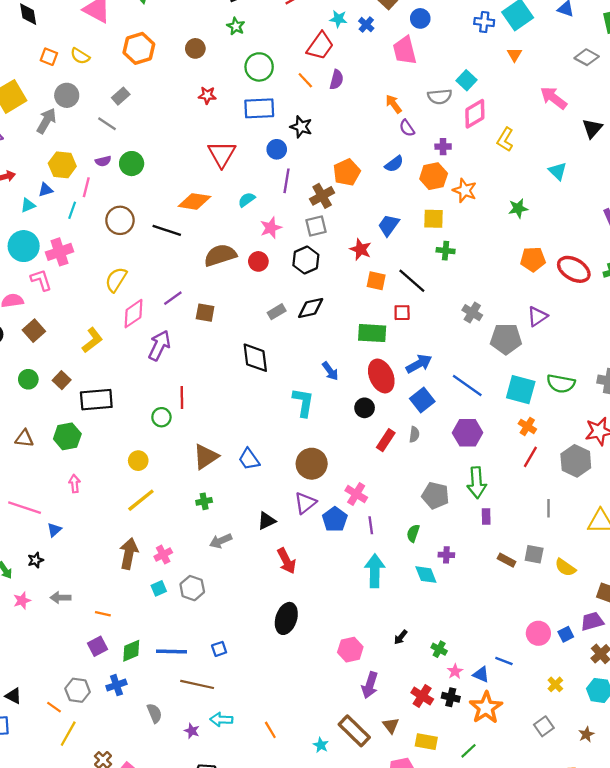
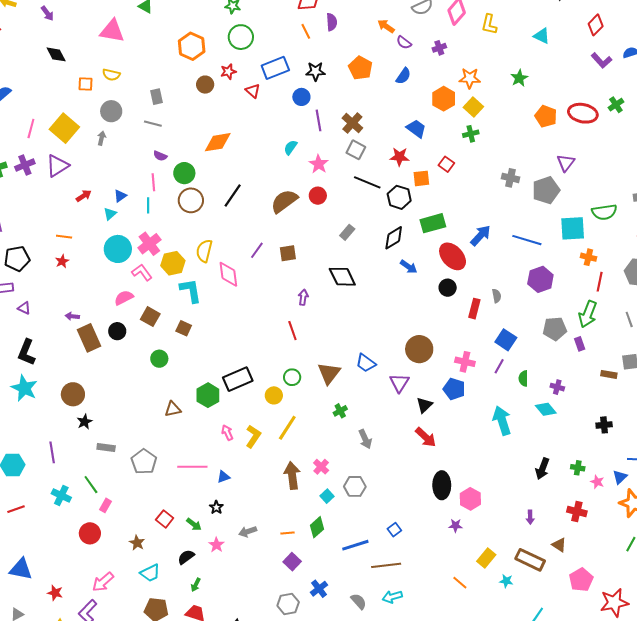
orange hexagon: (139, 48) -> (192, 46), moved
brown circle: (195, 48) -> (205, 85), moved
green circle: (259, 67) -> (241, 37), moved
orange line: (305, 80) -> (306, 31), turned 35
gray rectangle: (121, 96) -> (156, 97), turned -42
gray arrow: (46, 121) -> (101, 138), size x0.6
red triangle: (222, 154) -> (253, 91), moved, size x0.6
purple semicircle: (103, 161) -> (160, 156), turned 56
green circle: (132, 164) -> (184, 173), moved
yellow hexagon: (62, 165) -> (173, 263), moved
orange pentagon: (347, 172) -> (361, 68), moved
orange hexagon: (434, 176) -> (444, 99), moved
orange diamond: (194, 201) -> (218, 142), moved
yellow square: (434, 219) -> (473, 107), moved, turned -30
blue trapezoid: (389, 225) -> (416, 129), turned 110
gray square: (316, 226) -> (356, 150), turned -30
black line: (167, 230) -> (233, 196), turned -55
orange pentagon: (533, 259) -> (546, 116), turned -30
black hexagon: (306, 260) -> (399, 197), moved
black line: (412, 281) -> (367, 182), moved
black diamond: (311, 308) -> (394, 238), moved
red square: (402, 313) -> (446, 164), moved, turned -35
pink diamond: (133, 314) -> (228, 274), turned -44
yellow L-shape: (92, 340) -> (253, 436), moved
purple arrow: (159, 345) -> (303, 297), moved, size x0.6
brown square: (62, 380) -> (184, 328), moved
black rectangle: (96, 400) -> (238, 379), moved
blue square: (422, 400) -> (506, 340), moved
cyan L-shape: (303, 402) -> (191, 291), moved
green circle: (161, 417) -> (292, 377), moved
green arrow: (477, 483) -> (588, 314), moved, turned 44
gray pentagon: (435, 495) -> (555, 329), moved
purple triangle: (305, 503) -> (399, 383), moved
black triangle: (267, 521) -> (424, 405), moved
purple line: (371, 525) -> (499, 366), moved, turned 56
blue triangle: (54, 530) -> (223, 477), turned 40
gray arrow: (221, 541) -> (365, 439), turned -72
purple cross: (446, 555) -> (557, 387), turned 32
black arrow: (401, 637) -> (542, 469), size x1.5
pink hexagon: (350, 650) -> (470, 499), moved
green diamond: (131, 651) -> (317, 527), moved
blue triangle: (481, 675) -> (620, 477), turned -49
purple arrow: (370, 685) -> (530, 517), size x0.6
black cross: (451, 697) -> (604, 425), moved
cyan arrow: (221, 720) -> (392, 597), moved
purple star: (192, 731) -> (456, 526), moved
yellow rectangle: (426, 742) -> (486, 558), moved, turned -42

